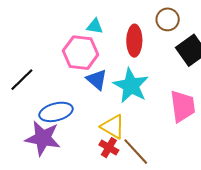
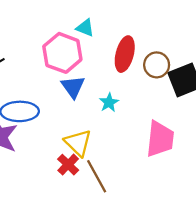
brown circle: (168, 19) -> (157, 65), moved
cyan star: (131, 86) -> (109, 103), size x0.5

